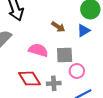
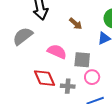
brown arrow: (58, 27) -> (76, 24), moved

